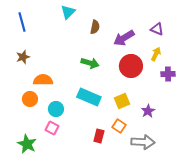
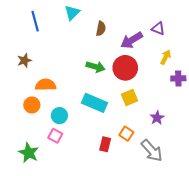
blue line: (22, 22) -> (35, 21), moved
purple triangle: (157, 29) -> (158, 29), moved
red circle: (131, 66) -> (125, 68), moved
yellow square: (122, 101) -> (129, 98), moved
gray arrow: (143, 142) -> (152, 151), turned 45

